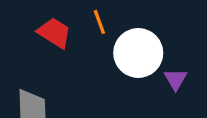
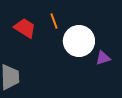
purple triangle: (176, 79) -> (103, 58), turned 42

